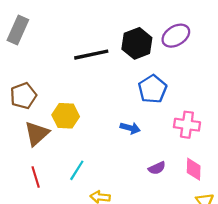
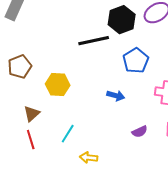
black line: (91, 55) -> (94, 41), moved
brown triangle: (37, 134) -> (32, 114), moved, size x0.7

